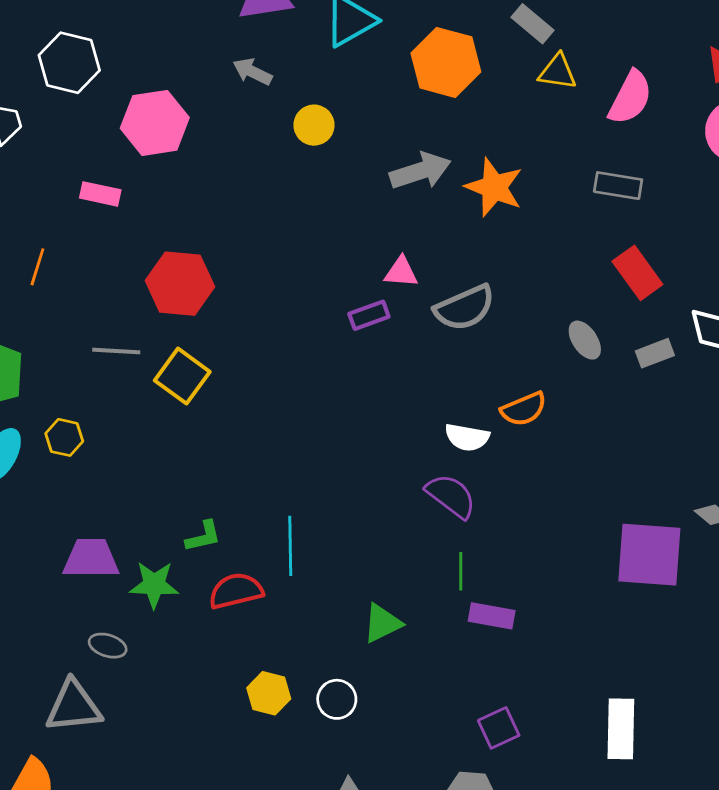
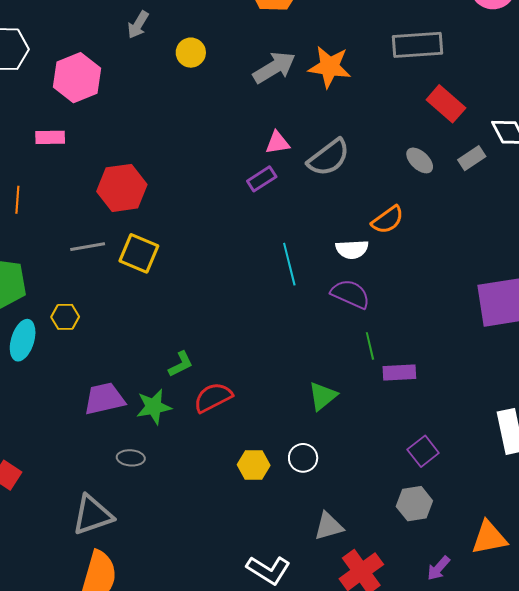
gray arrow: (252, 72) -> (138, 25), turned -72
gray rectangle: (618, 186) -> (418, 45), size x1.4
cyan line: (290, 546) -> (289, 264), moved
gray triangle: (74, 706) -> (92, 515), moved

